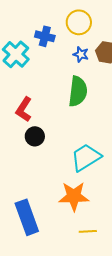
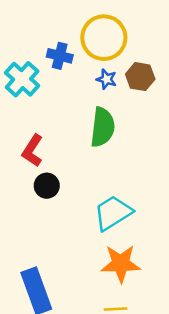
yellow circle: (79, 22) -> (104, 38), size x1.4
orange star: (74, 196) -> (121, 264), moved

